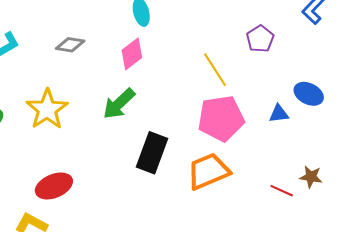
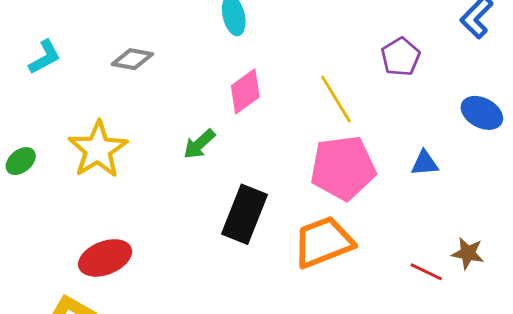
pink diamond: (132, 54) -> (245, 91), moved
blue ellipse: (309, 94) -> (482, 113), moved
green arrow: (119, 104) -> (199, 144), size x0.7

